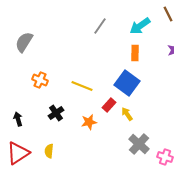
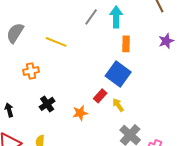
cyan arrow: (140, 26) -> (116, 17), moved, turned 125
orange cross: (40, 80) -> (31, 71), turned -35
yellow line: (82, 86) -> (56, 42), moved

